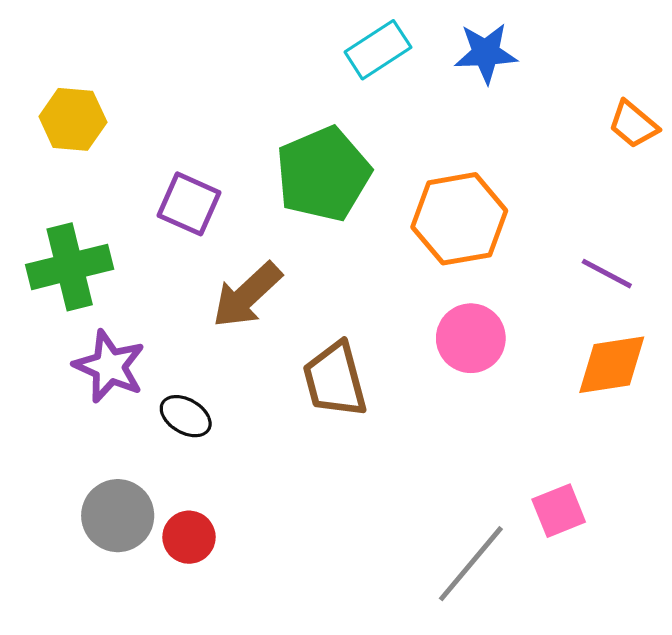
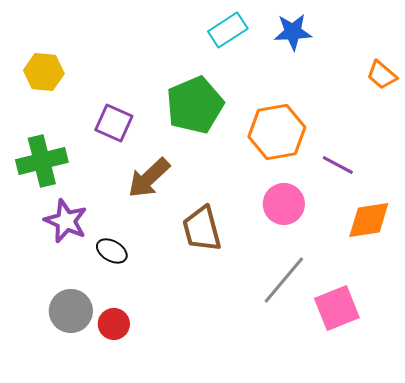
purple line: (607, 274) -> (338, 165), moved
pink square: (559, 511) -> (337, 308), size x1.4
gray line: (471, 564) -> (284, 280), moved

